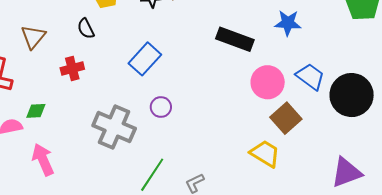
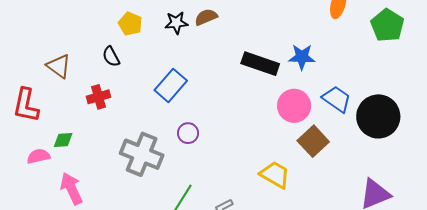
blue star: (288, 23) -> (302, 57), moved
brown triangle: (33, 37) -> (59, 66), turned -32
yellow trapezoid: (265, 154) -> (275, 175), moved

